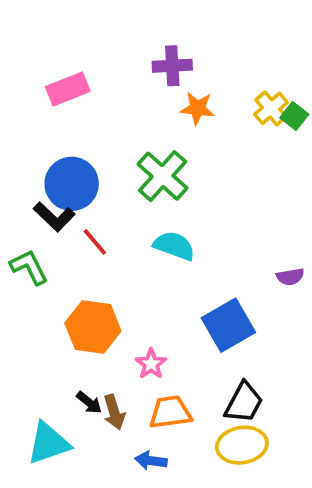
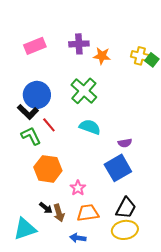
purple cross: (172, 66) -> (79, 44), moved
yellow cross: (271, 108) -> (140, 56), turned -36
green L-shape: (29, 267) -> (31, 136), moved
purple semicircle: (290, 277) -> (125, 143), moved

